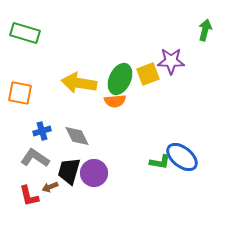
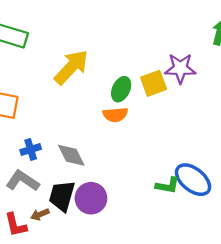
green ellipse: (120, 79) -> (121, 89), size x0.7
yellow arrow: (79, 83) -> (71, 67), moved, turned 124

